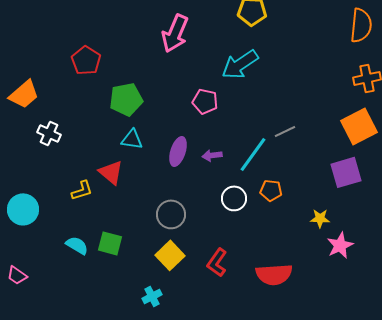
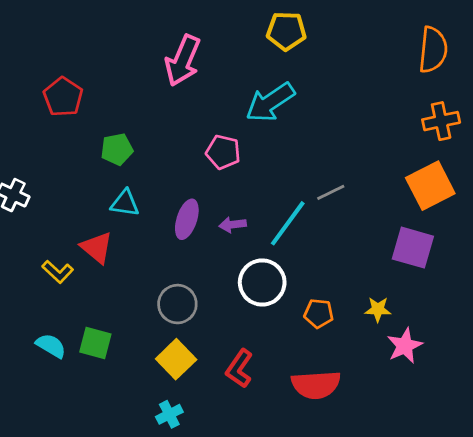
green pentagon: (126, 99) -> (117, 149), size x0.7
purple square: (346, 172) -> (413, 248), turned 32
yellow L-shape: (82, 190) -> (58, 272), turned 60
orange pentagon: (271, 190) -> (319, 313), moved
white circle: (234, 198) -> (262, 282), size x1.4
cyan cross: (152, 296) -> (169, 414), moved

